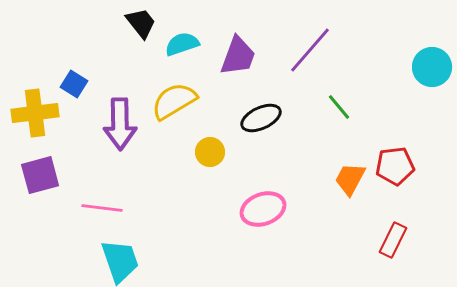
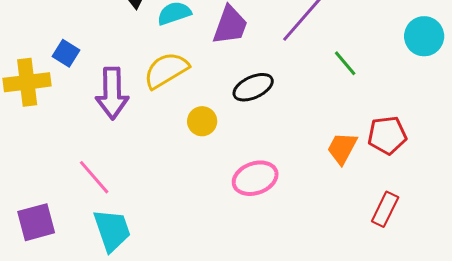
green line: (339, 107) -> (345, 63), moved
purple square: (40, 175) -> (36, 222), moved
pink line: (102, 208) -> (94, 177), turned 42

